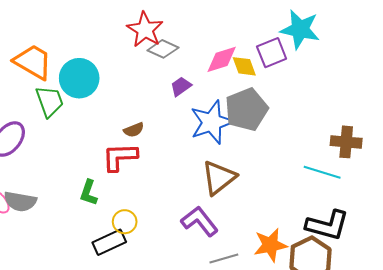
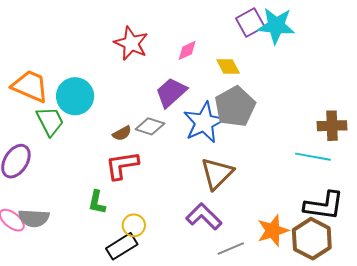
gray diamond: (163, 49) -> (150, 126), moved
purple square: (272, 53) -> (250, 23), moved
pink diamond: (222, 59) -> (187, 50), moved, size x0.7
purple trapezoid: (181, 86) -> (171, 92), size x1.6
brown semicircle: (134, 130) -> (122, 133), moved

